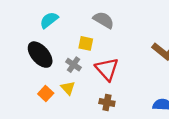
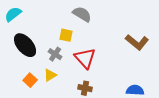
cyan semicircle: (49, 20) -> (13, 14), moved
yellow triangle: (68, 88) -> (50, 75), turned 40

